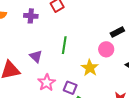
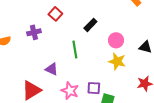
black rectangle: (117, 32) -> (90, 25), moved
yellow star: (90, 68) -> (117, 61), moved

